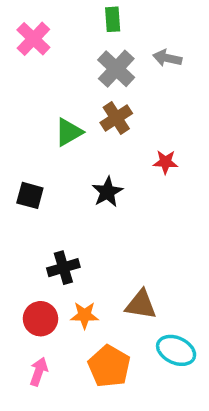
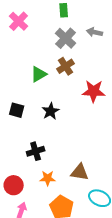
red star: (166, 162) -> (94, 91), size x1.6
black star: (107, 192) -> (51, 111), moved
red circle: (40, 319) -> (14, 185), moved

